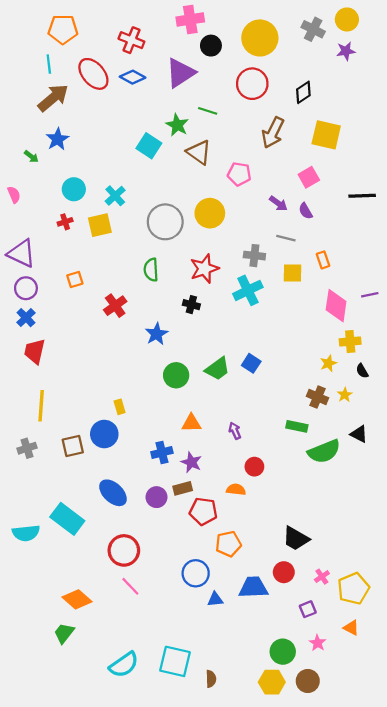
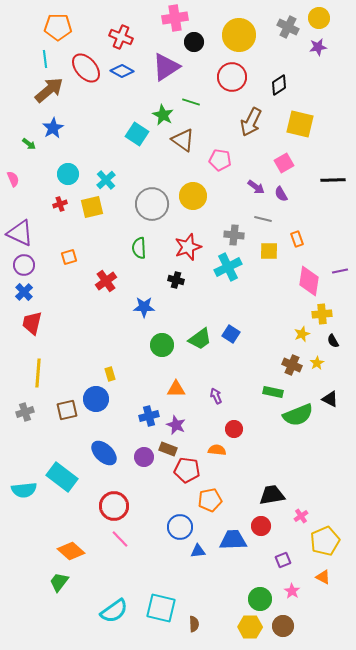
blue star: (157, 334) -> (144, 307), turned 30
brown rectangle: (183, 488) -> (168, 449), turned 36
black trapezoid: (296, 538) -> (272, 495), turned 140
pink cross: (322, 577) -> (301, 516), moved

